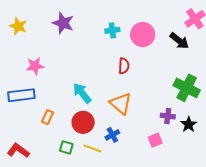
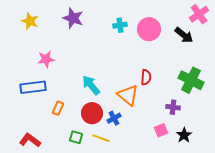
red semicircle: (124, 66) -> (146, 77), moved
black star: (189, 124) -> (184, 135), moved
blue cross: (112, 135) -> (114, 118), moved

